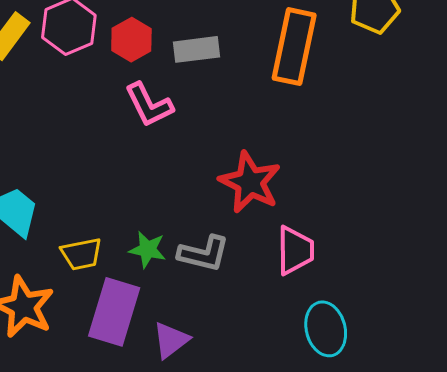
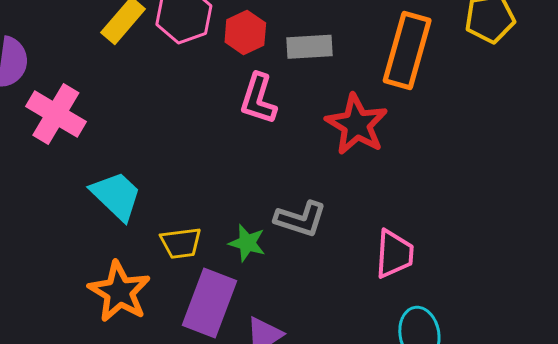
pink L-shape: (149, 105) -> (258, 99), turned 40
red star: (250, 182) -> (357, 124), moved
gray L-shape: (204, 254) -> (300, 219), moved

